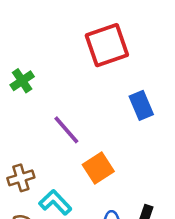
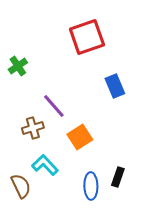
brown cross: (21, 178) -> (33, 128), moved

